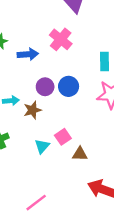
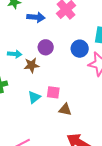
blue circle: (69, 86) -> (80, 49), moved
pink square: (63, 137) -> (53, 92), turned 32

